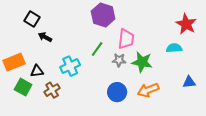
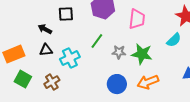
black square: (32, 19) -> (66, 14), moved, turned -35
pink trapezoid: (126, 39) -> (137, 19), moved
cyan semicircle: (174, 48) -> (174, 40), turned 140
black triangle: (37, 71) -> (46, 50), moved

